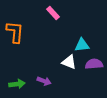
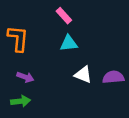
cyan triangle: (82, 45) -> (69, 43), moved
purple arrow: (44, 81) -> (25, 77), moved

